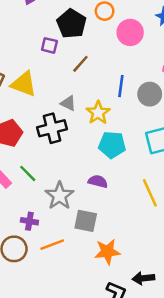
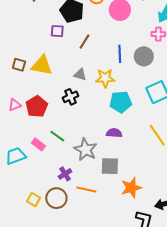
yellow star: (98, 113) -> (105, 78), turned -30
black cross: (52, 128) -> (71, 97), size x0.7
purple cross: (29, 221) -> (65, 174), turned -32
orange line: (52, 245) -> (86, 190), turned 42

